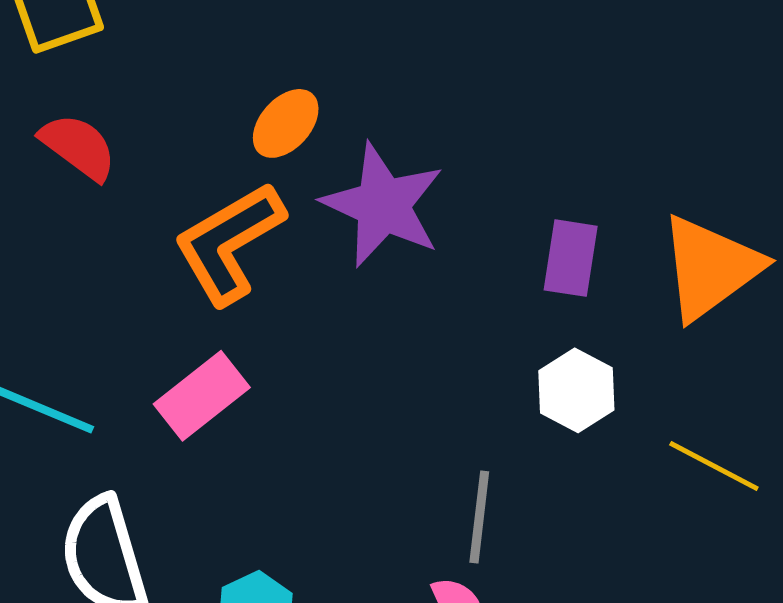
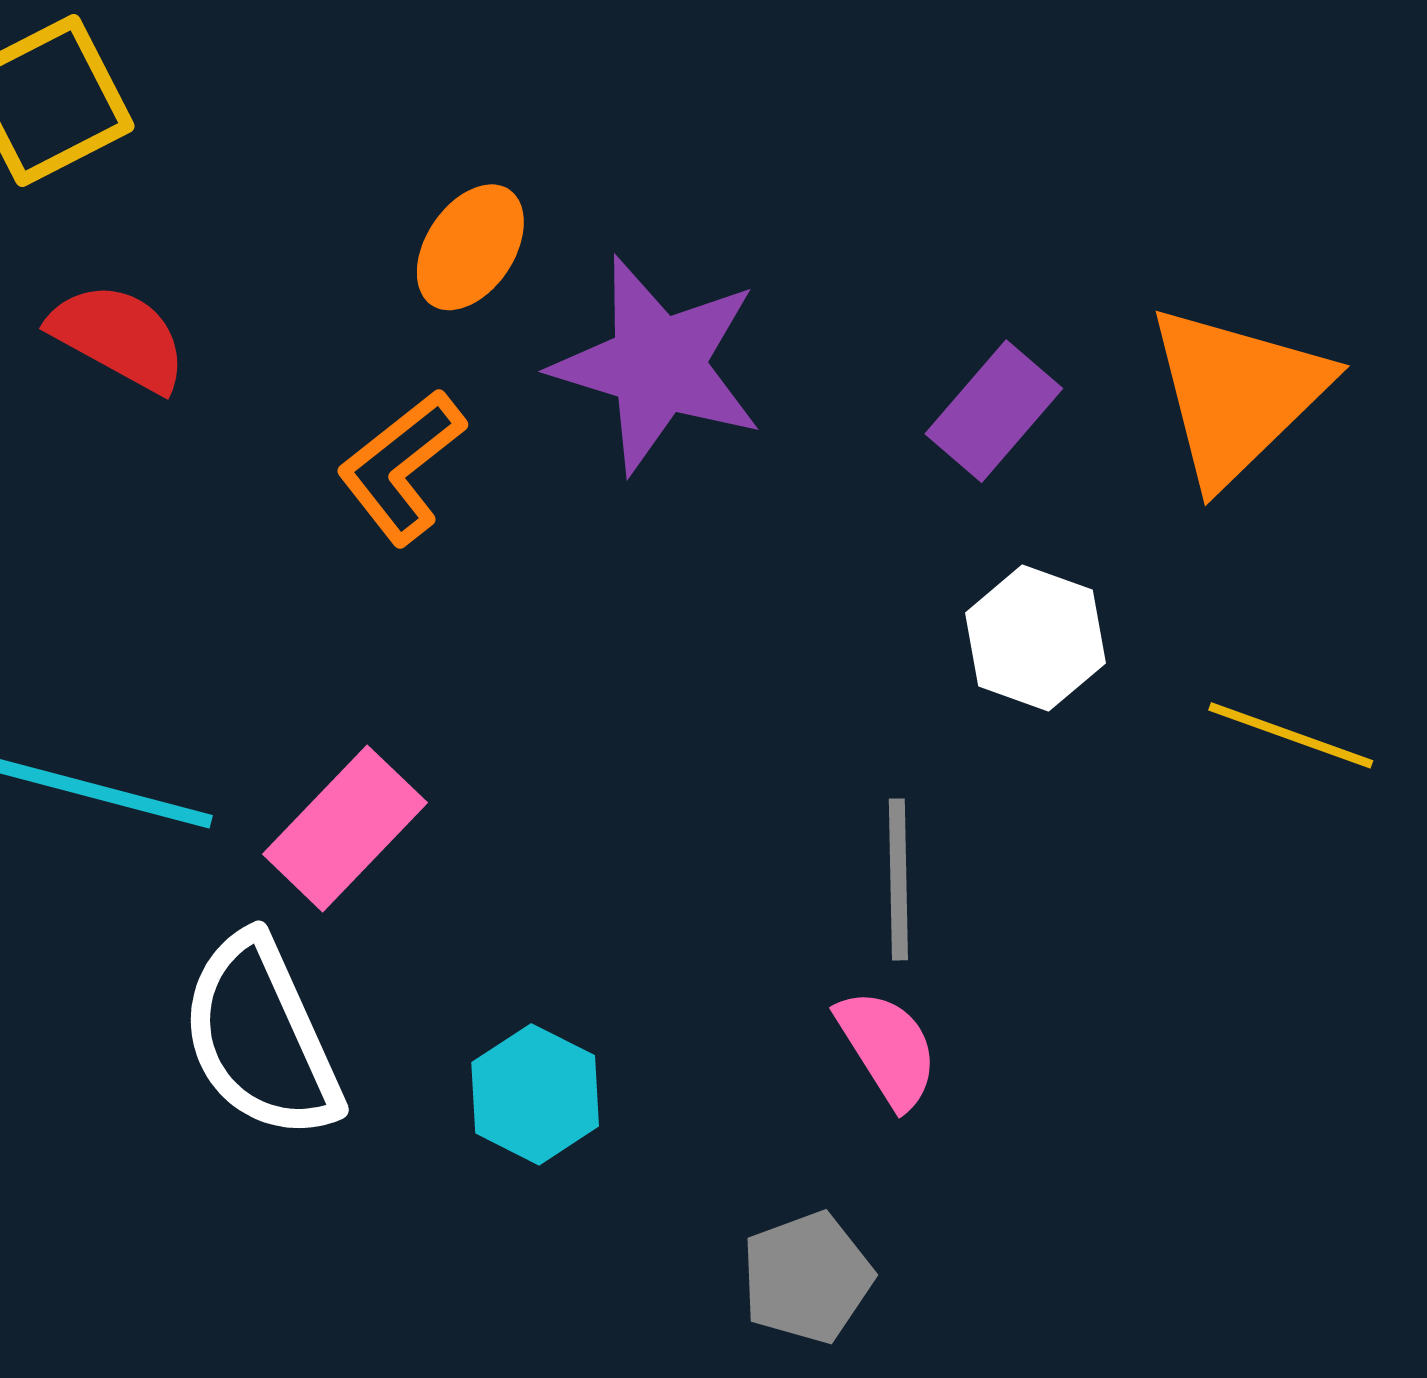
orange L-shape: (229, 243) -> (401, 467), size x0.7
purple rectangle: (571, 258) -> (994, 411), turned 40
pink rectangle: (202, 396) -> (345, 828), moved

